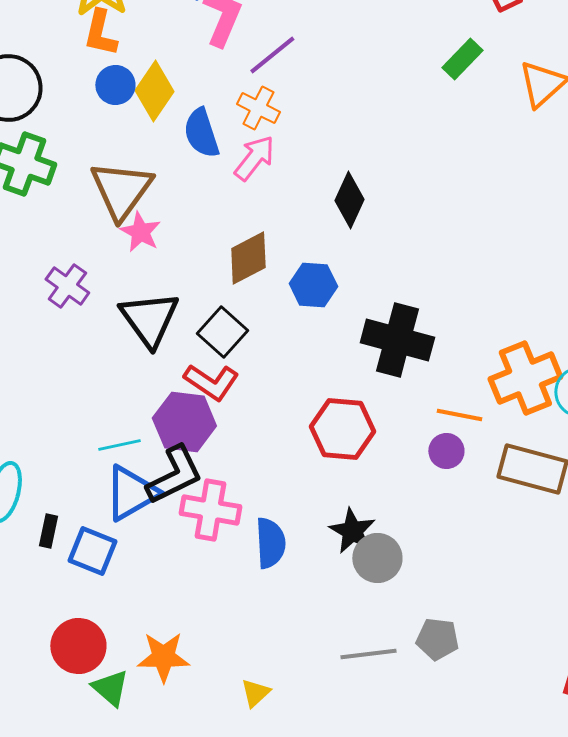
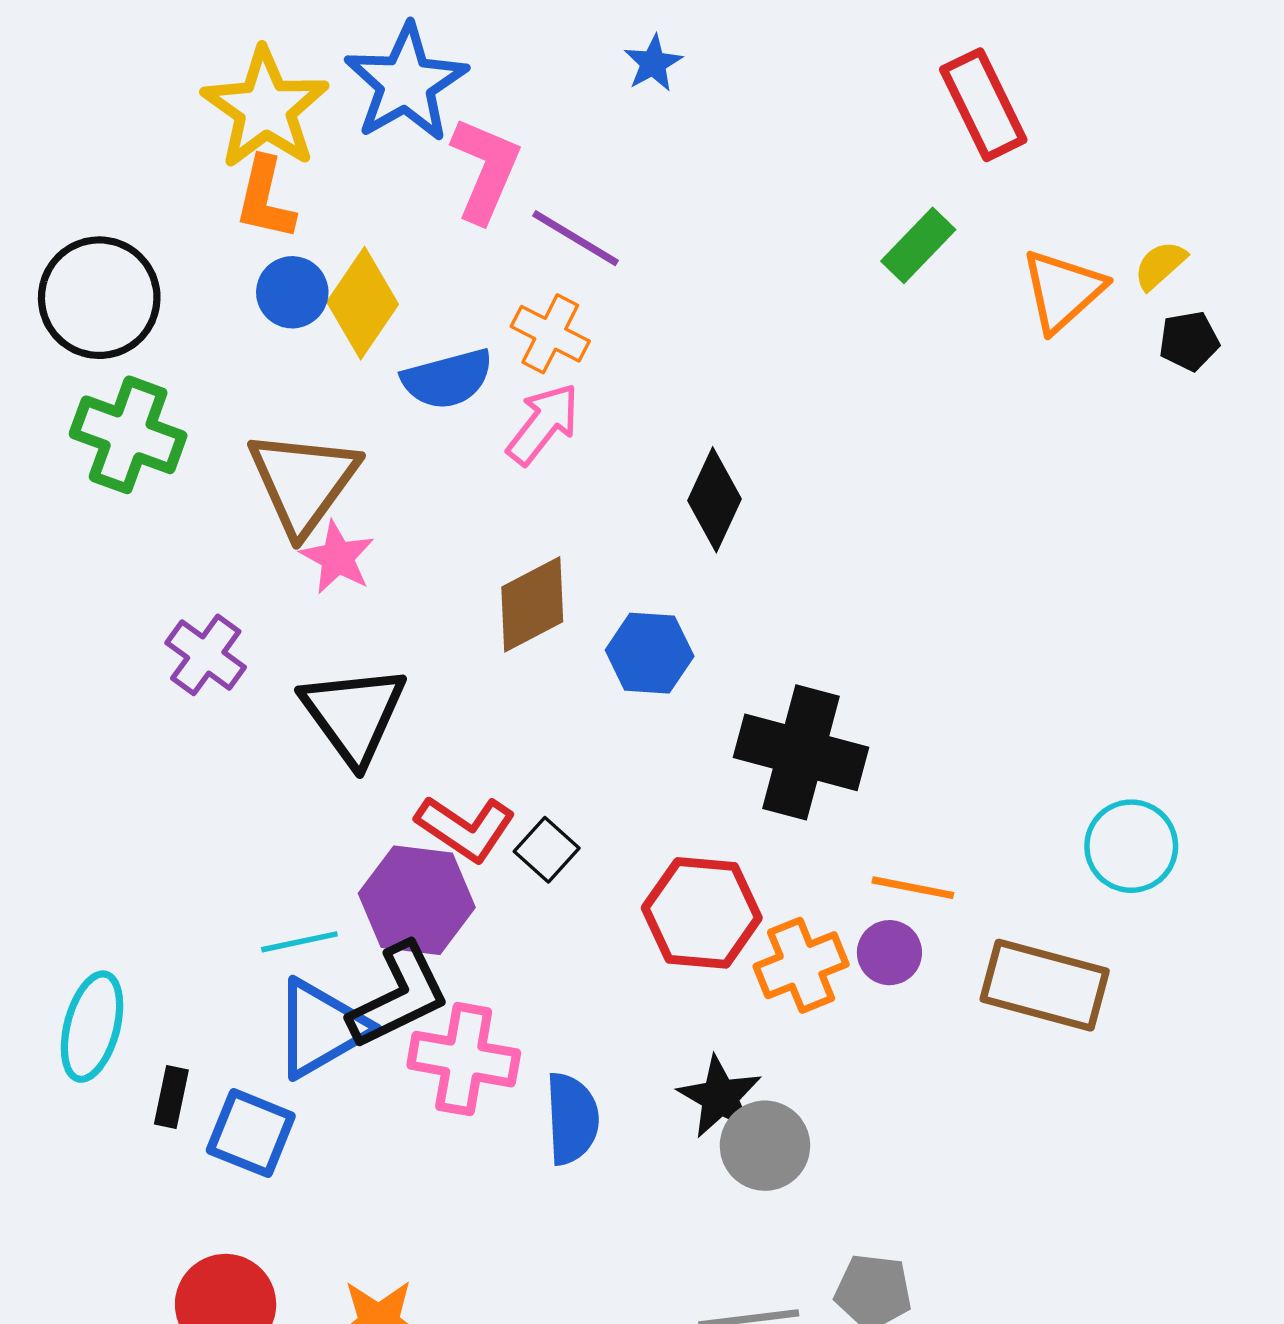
purple line: (272, 55) -> (576, 238), turned 70
blue semicircle: (201, 133) -> (447, 379), turned -87
black square: (222, 332) -> (547, 850), moved, size x0.7
orange cross: (525, 378) -> (801, 965), moved, size x0.7

